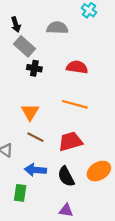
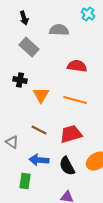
black arrow: (16, 24) -> (24, 18), moved
black cross: (34, 68) -> (20, 80), moved
orange triangle: (30, 112) -> (41, 95), moved

